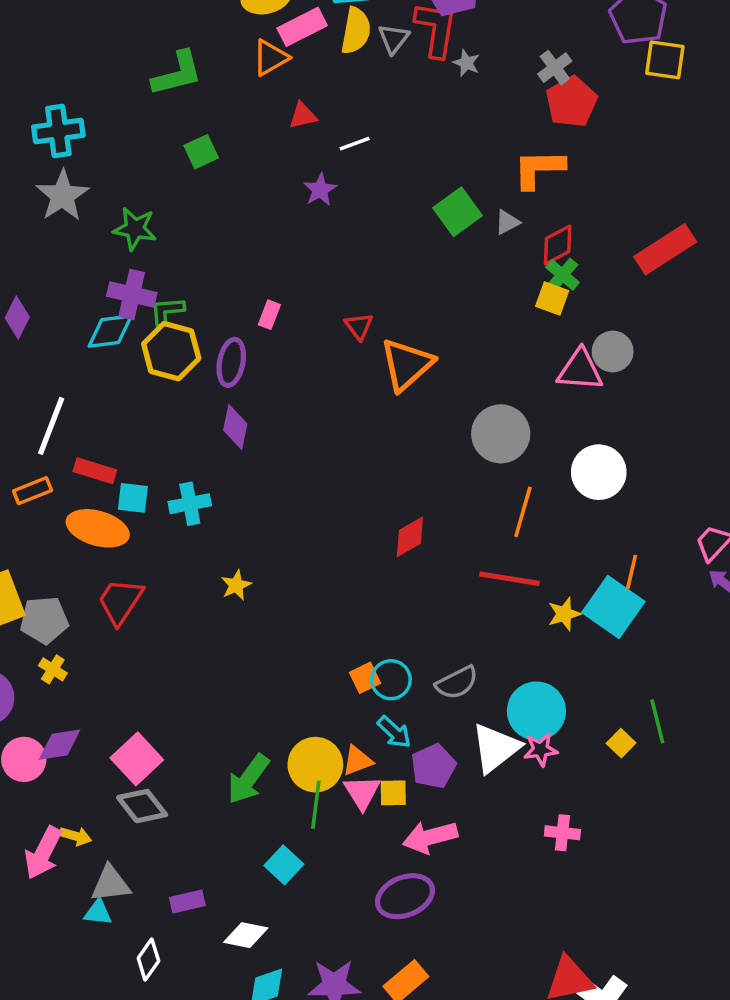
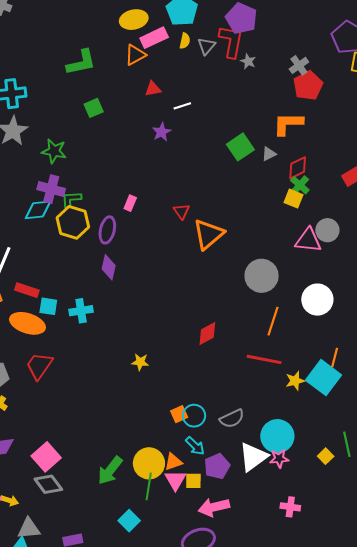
yellow semicircle: (356, 31) -> (185, 41), size x0.6
yellow star: (236, 585) -> (140, 362), moved, turned 30

